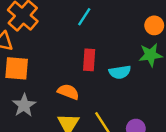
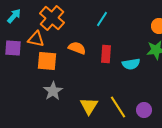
orange semicircle: (68, 92) -> (77, 48), moved

